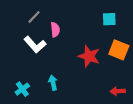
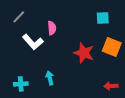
gray line: (34, 17) -> (19, 17), moved
cyan cross: (22, 89) -> (21, 84), turned 32

